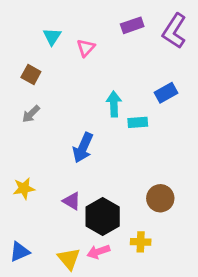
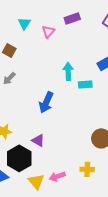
purple rectangle: (132, 25) -> (72, 18), moved
black hexagon: (103, 217) -> (19, 158), moved

